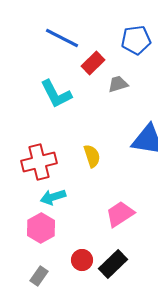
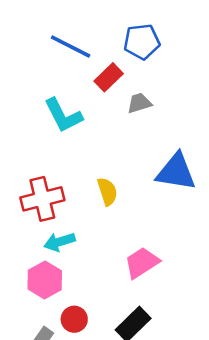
blue pentagon: (136, 40) -> (142, 42), moved
red circle: (82, 260) -> (74, 319), moved

